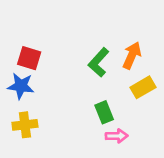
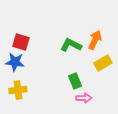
green L-shape: (99, 62) -> (71, 45), turned 75

